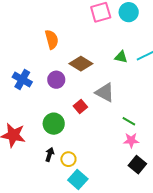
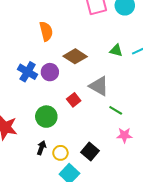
blue cross: (22, 79) -> (28, 72), moved
green line: (129, 121) -> (116, 110), moved
black square: (137, 165) -> (90, 152), moved

